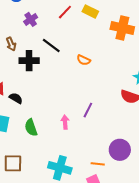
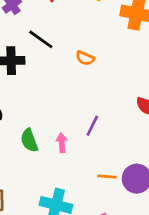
green semicircle: (31, 128) -> (29, 140), moved
orange line: (98, 164) -> (107, 177), moved

